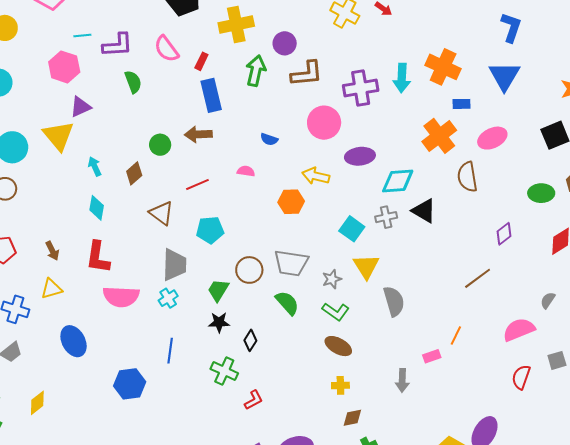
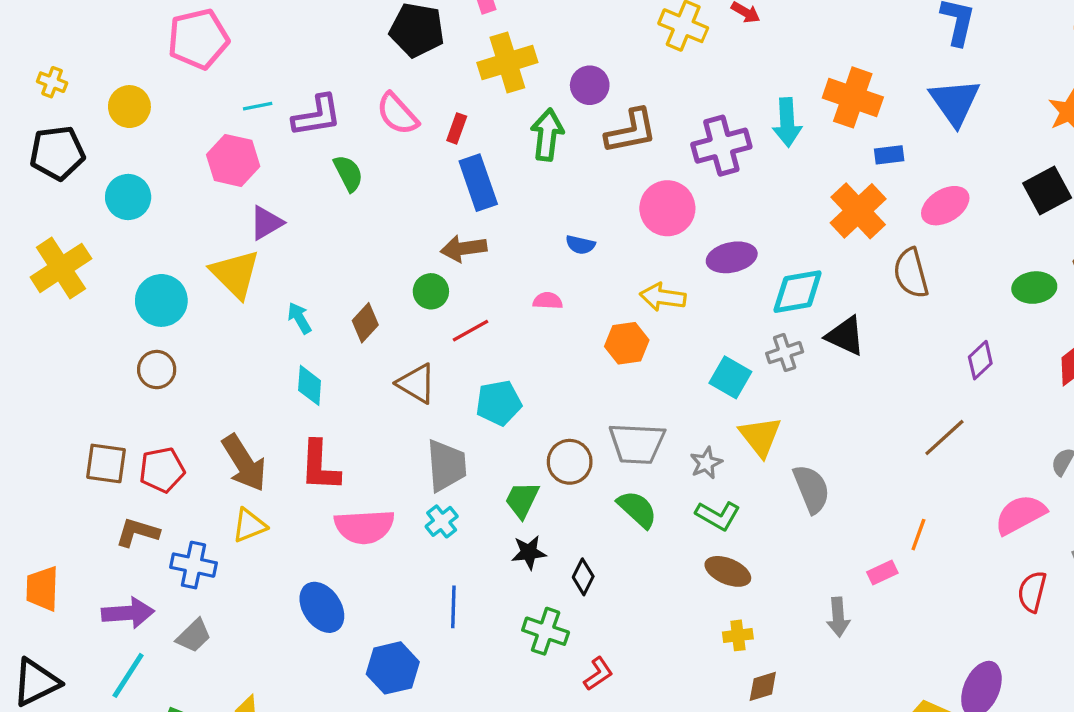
green circle: (160, 145) -> (431, 291), moved
brown arrow: (52, 251) -> (244, 463), size x1.8
blue ellipse: (74, 341) -> (322, 607), moved

